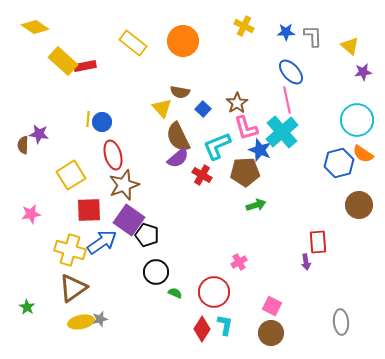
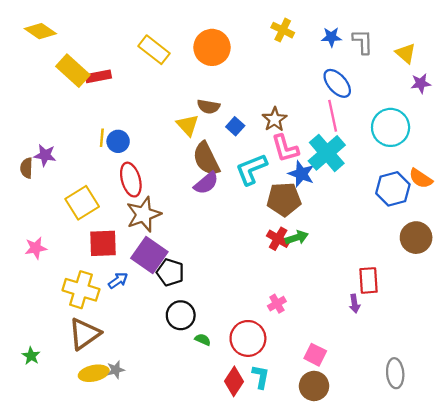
cyan circle: (357, 120) -> (391, 127), moved
red cross: (202, 175) -> (278, 239), moved
blue arrow: (102, 242) -> (118, 280), size x0.6

